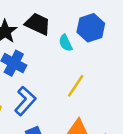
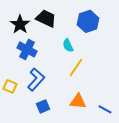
cyan semicircle: (66, 43) -> (68, 45), moved

